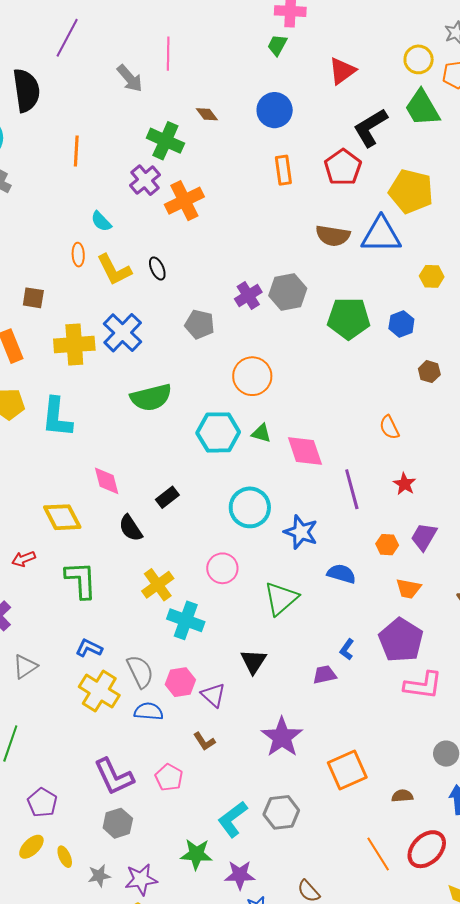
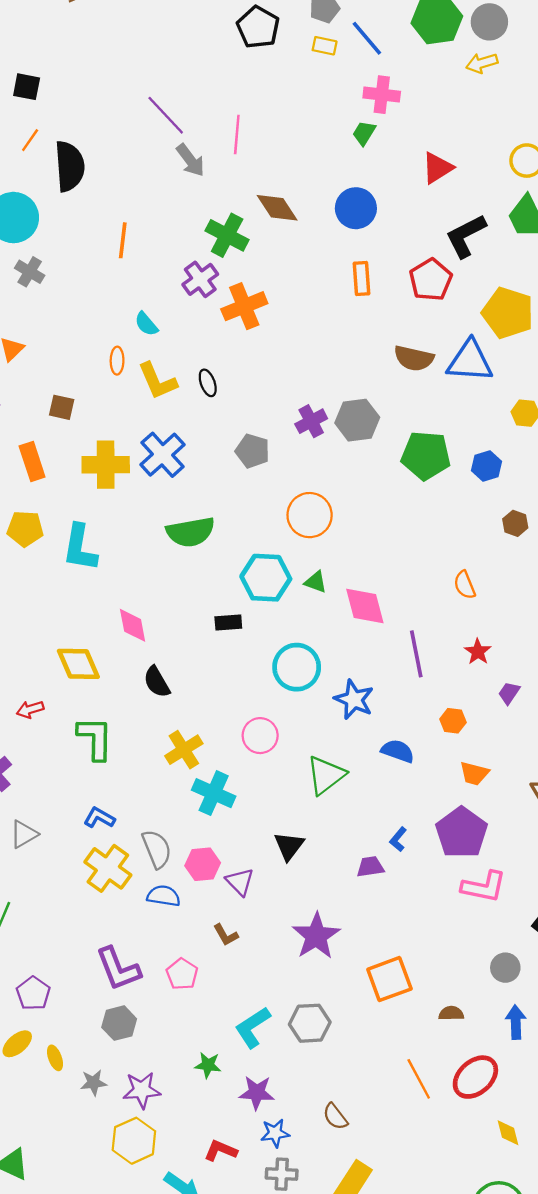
purple line: (67, 38) -> (166, 115), moved, turned -75
brown diamond: (207, 114) -> (277, 208), size x1.6
black rectangle: (167, 497) -> (228, 622), moved, turned 30
purple trapezoid: (424, 537) -> (509, 693), moved, size x0.7
green star: (196, 854) -> (208, 1065), size x0.7

